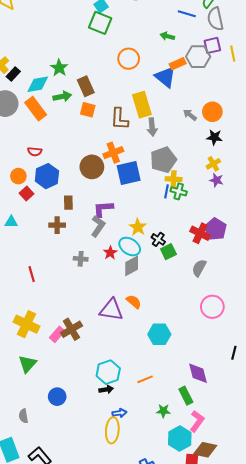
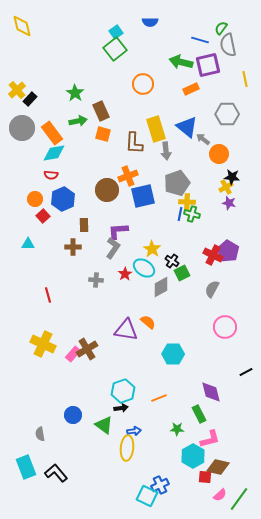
green square: (100, 23) -> (115, 49), turned 30
green arrow: (167, 36) -> (181, 62), size x1.6
purple square: (212, 45) -> (208, 65), moved, size x1.4
gray hexagon: (198, 57) -> (227, 114), moved
blue triangle: (165, 77) -> (187, 127), moved
cyan diamond: (38, 84) -> (54, 153), moved
orange circle: (212, 112) -> (219, 154), moved
black star: (214, 137) -> (232, 177), moved
gray diamond: (132, 266) -> (161, 287), moved
black line: (234, 353) -> (246, 372), turned 48
green triangle: (28, 364) -> (104, 425), moved, turned -36
pink L-shape: (197, 421) -> (210, 439), turned 40

